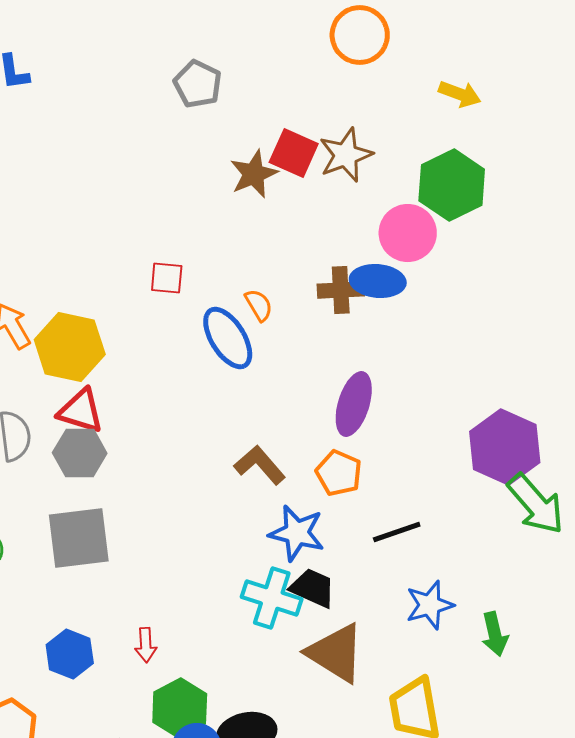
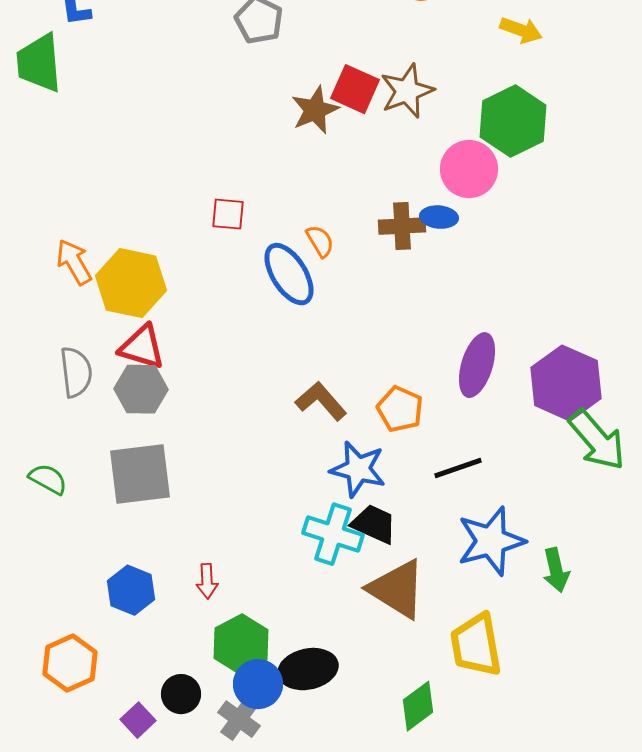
blue ellipse: (378, 281) -> (439, 217), size x0.7
purple ellipse: (354, 404) -> (477, 365), moved
blue star: (430, 605) -> (491, 541), size x1.4

